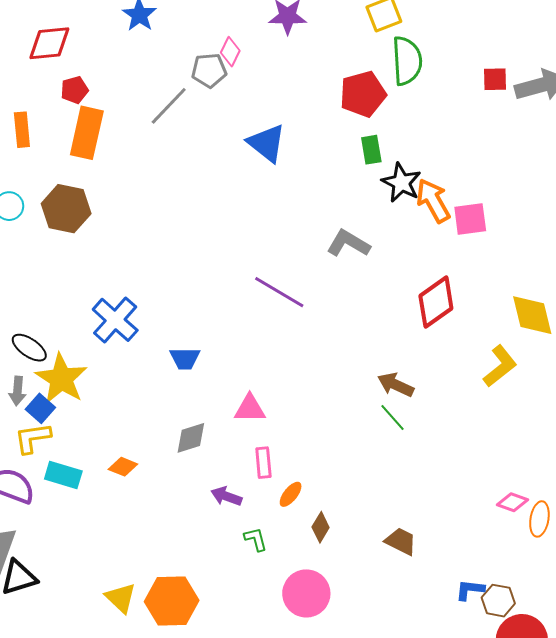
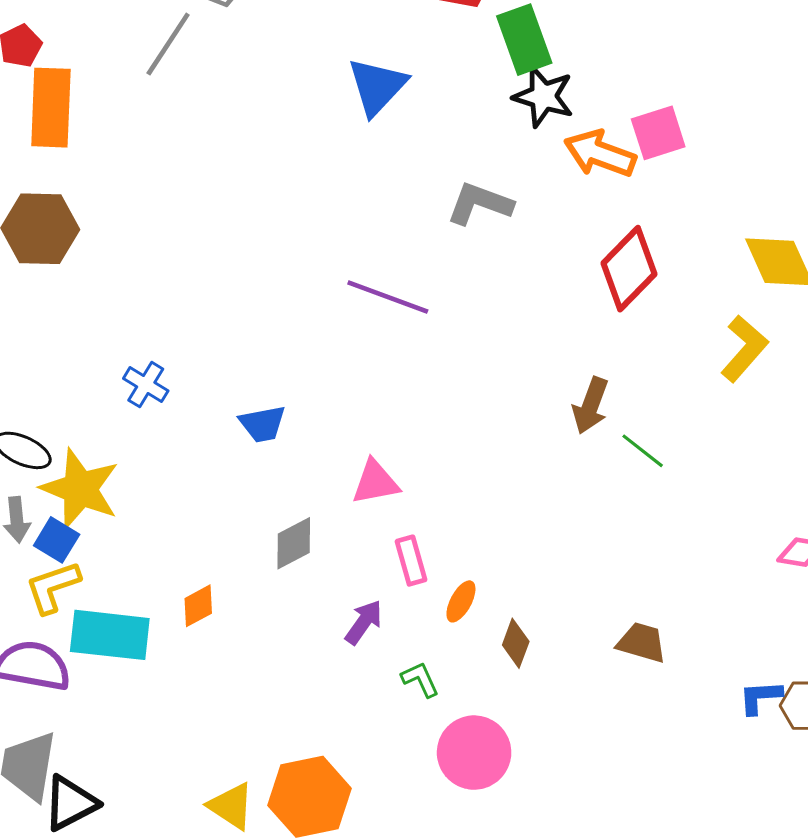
blue triangle: (267, 143) -> (377, 86), moved, turned 45
green rectangle: (371, 150) -> (524, 40), moved, size x1.5
orange arrow: (433, 201) -> (600, 154), moved, turned -30
blue cross: (115, 320) -> (146, 385), size x0.6
brown arrow: (396, 385) -> (591, 406), turned -84
green line: (393, 418) -> (643, 451), moved
orange diamond: (123, 467) -> (198, 606), turned -40
cyan rectangle: (63, 475) -> (110, 635), size x1.4
purple arrow: (226, 496) -> (364, 622), turned 116
pink circle: (306, 593) -> (474, 753), moved

